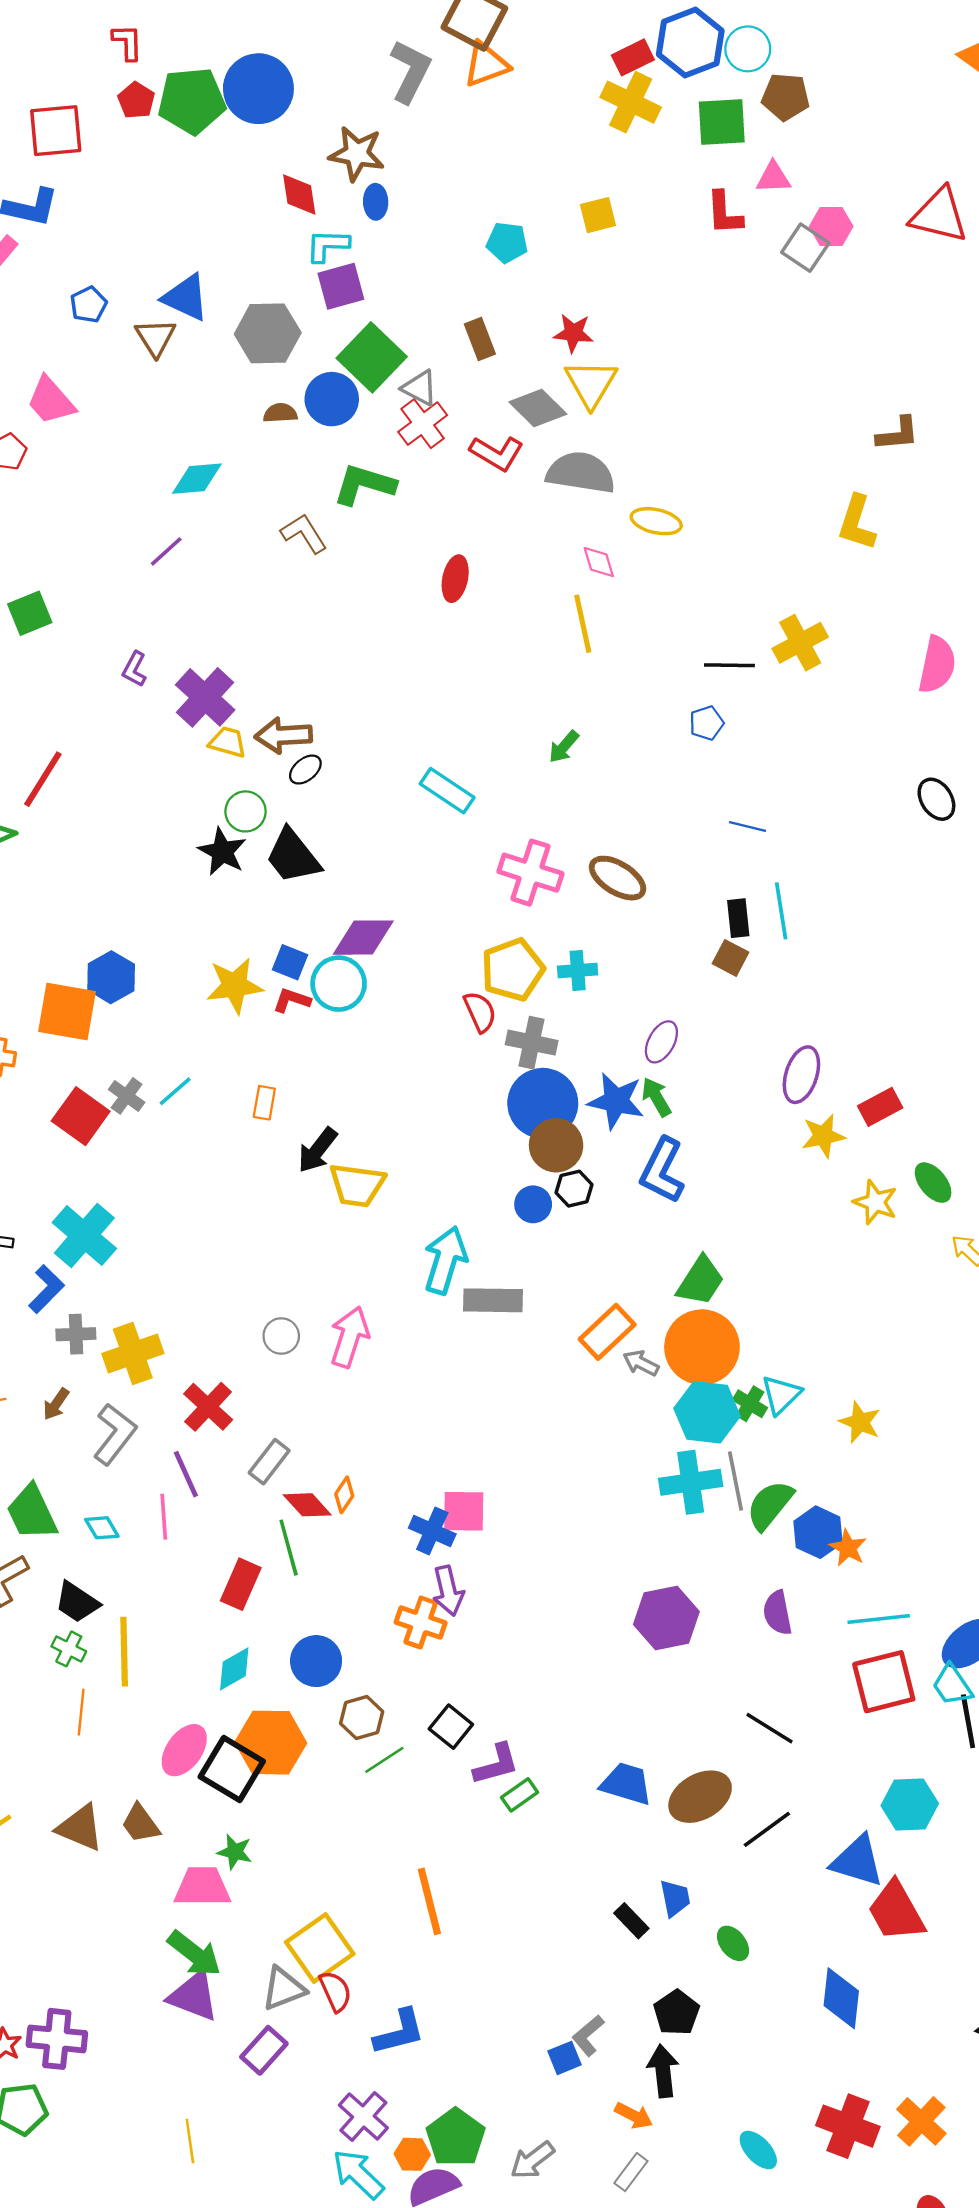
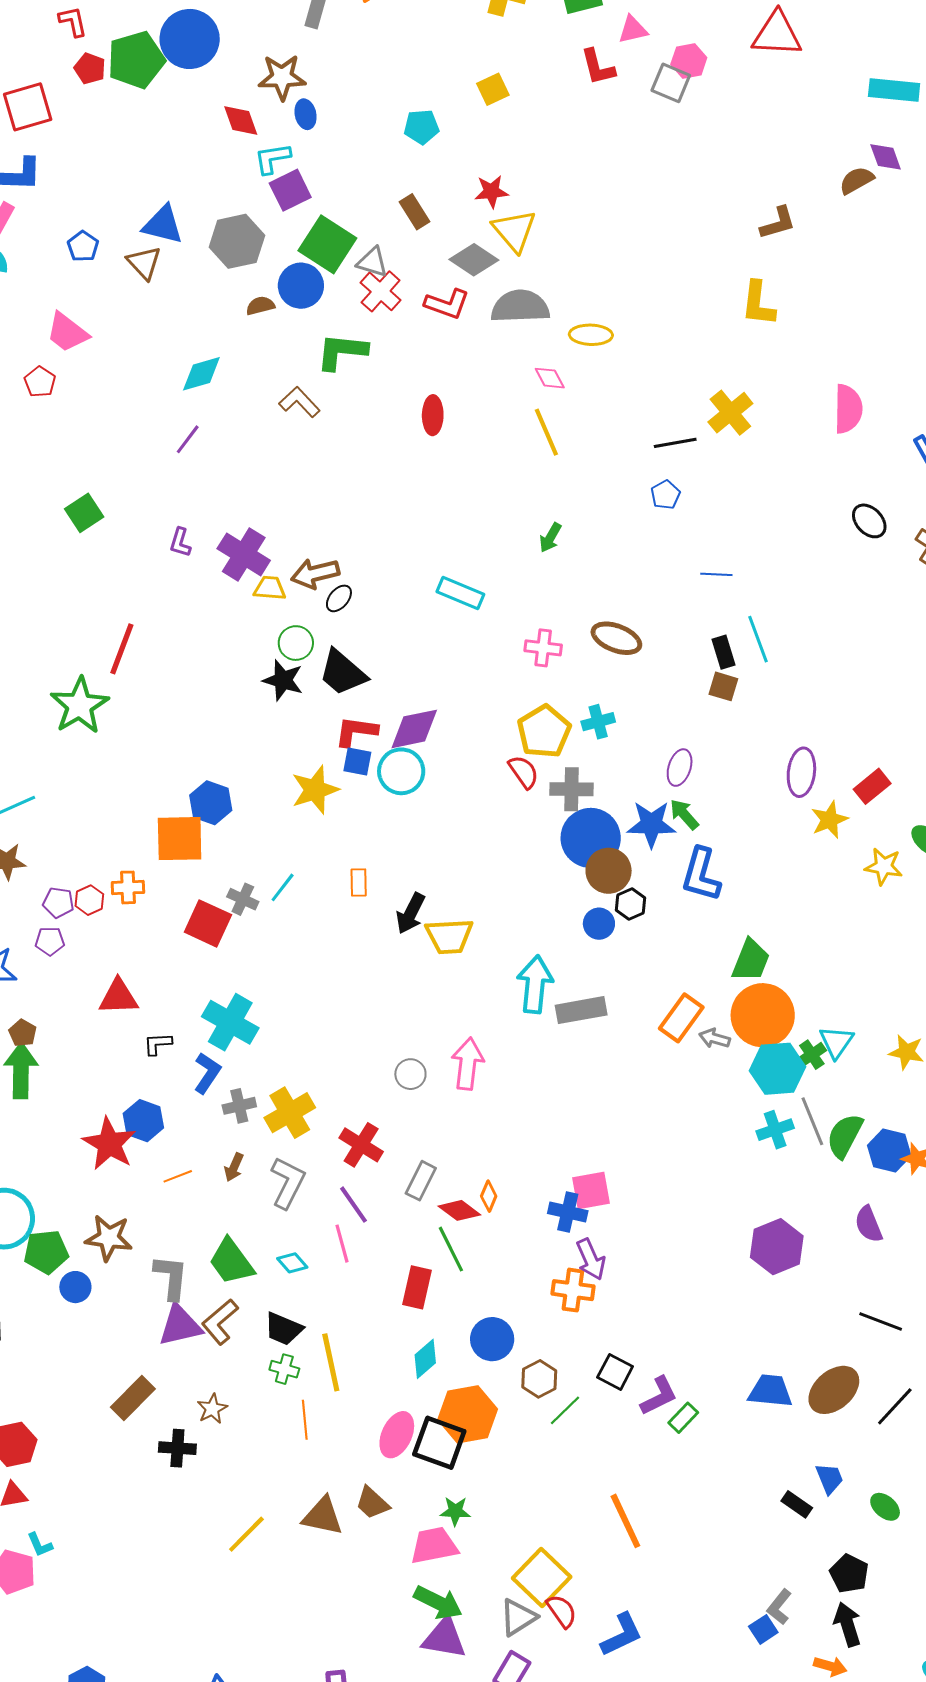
pink cross: (530, 873) -> (543, 648), size x0.7
red L-shape: (292, 1000) -> (356, 731), moved, size x1.4
green cross: (750, 1404) -> (812, 1055), turned 36
cyan cross: (691, 1482) -> (775, 1130), size x0.7

